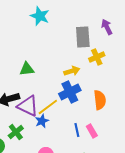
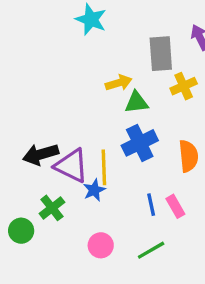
green triangle: (27, 69) -> (136, 102), moved
yellow arrow: (72, 71) -> (119, 83), moved
yellow line: (48, 107) -> (104, 167), turned -55

